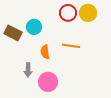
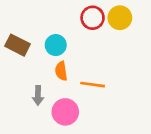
cyan circle: (34, 27) -> (56, 45), moved
orange line: (71, 46) -> (93, 85), moved

